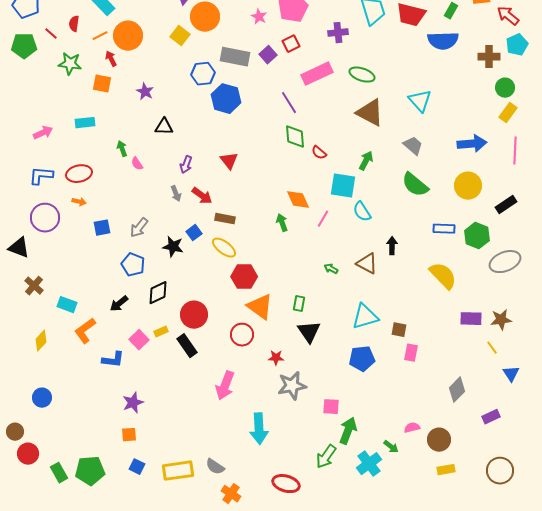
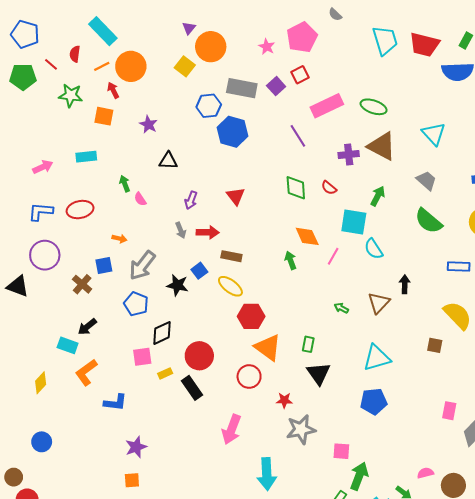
purple cross: (338, 33) -> (349, 155), moved
green diamond: (295, 137) -> (296, 188), moved
red arrow: (202, 196) -> (208, 232), turned -35
orange arrow: (79, 202) -> (119, 239), moved
gray arrow: (139, 228) -> (142, 266), size x1.4
brown triangle: (367, 264) -> (379, 303), turned 45
brown cross: (34, 286) -> (82, 284), moved
black arrow: (119, 304) -> (87, 327), moved
brown square: (399, 330) -> (435, 345), moved
pink square: (139, 340) -> (142, 357), moved, turned 36
pink rectangle: (411, 353) -> (449, 411), moved

